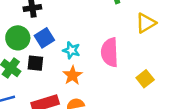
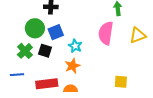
pink semicircle: (110, 52) -> (106, 33), moved
yellow square: (145, 79) -> (121, 82), moved, turned 32

